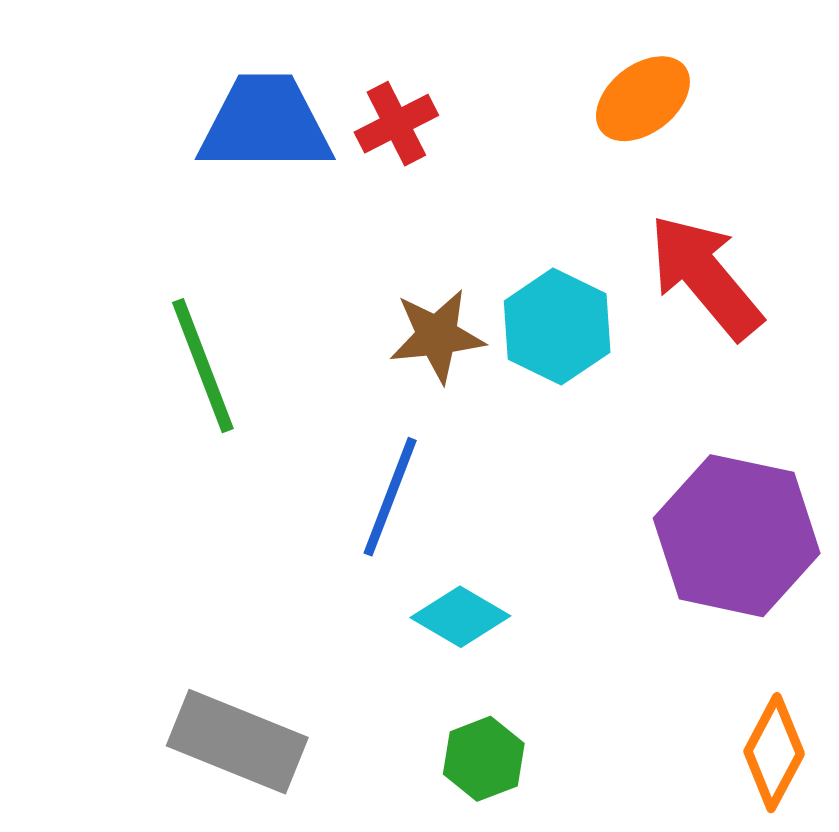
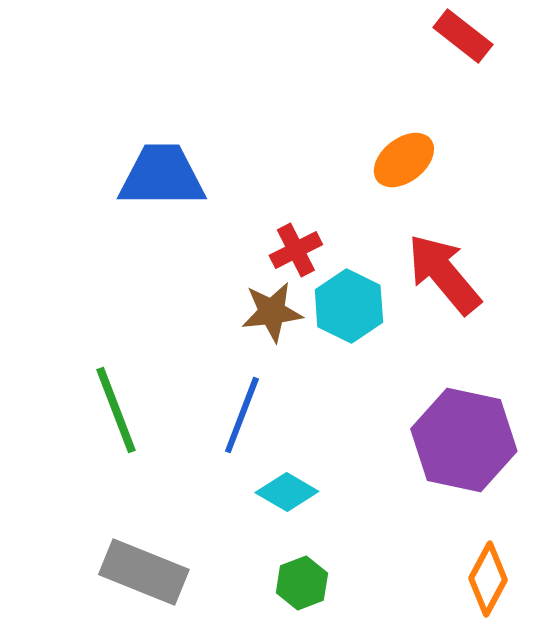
red cross: (396, 124) -> (296, 250), moved
green line: (203, 366) -> (116, 410), moved

